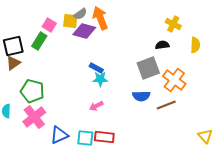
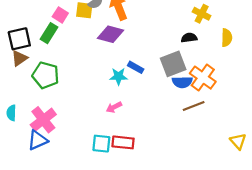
purple diamond: (84, 31) -> (110, 34), moved
blue rectangle: (96, 68) -> (136, 67), moved
green pentagon: (32, 91) -> (46, 75), moved
blue semicircle: (141, 96) -> (182, 82), moved
blue triangle: (59, 135) -> (38, 140), moved

